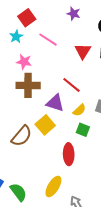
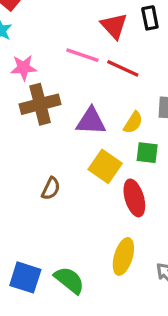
pink line: (48, 40) -> (82, 55), moved
red line: (71, 85) -> (123, 68), moved
yellow square: (45, 125) -> (105, 166), moved
brown semicircle: (22, 136) -> (51, 188), size x0.6

